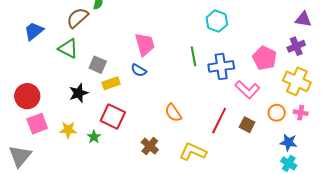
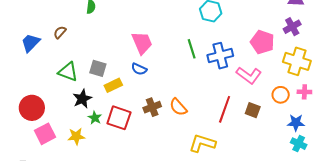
brown semicircle: (77, 18) -> (60, 32), moved, size x0.6
green triangle: (68, 49) -> (68, 72), moved
green star: (94, 137) -> (95, 118), moved
brown cross: (150, 146) -> (152, 107), moved, turned 36

